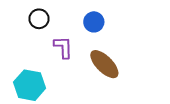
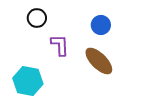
blue circle: (94, 22) -> (101, 25), moved

